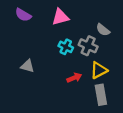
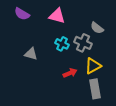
pink triangle: (60, 17) -> (57, 16), turned 30
gray triangle: (27, 66) -> (31, 54), moved

